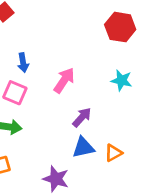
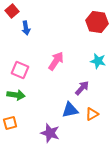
blue arrow: (23, 63) -> (26, 28), moved
purple arrow: (82, 117) -> (82, 88), moved

